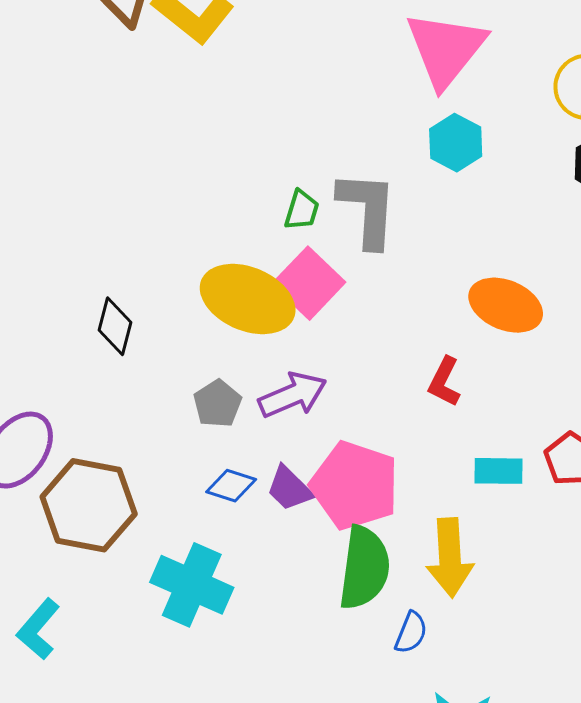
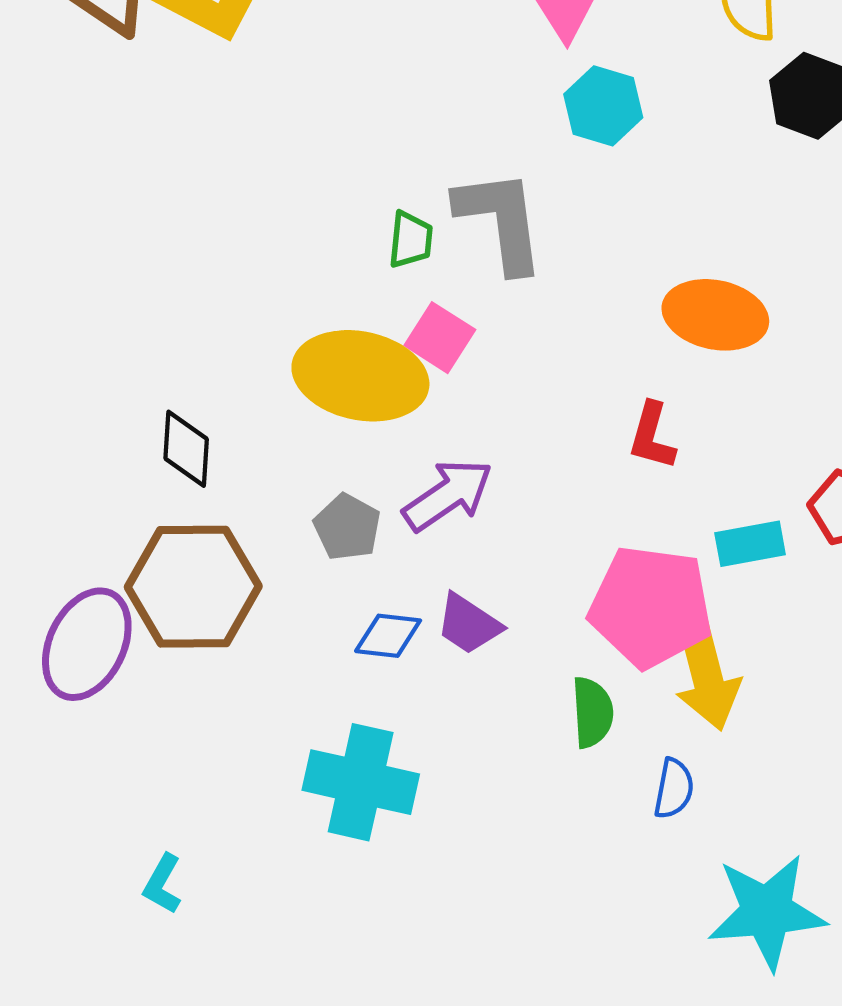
pink square: (309, 283) -> (440, 338), size x0.7
pink pentagon: (355, 485) -> (651, 607), moved
brown hexagon: (89, 505) -> (193, 587), moved
green semicircle: (364, 568) -> (592, 712), size x0.6
cyan L-shape: (38, 629) -> (162, 884), size x0.7

